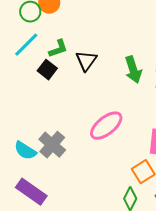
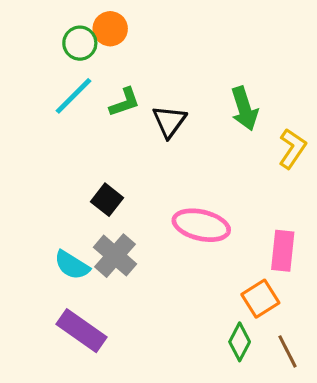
black square: (47, 70) -> (107, 200), moved
green arrow: (133, 70) -> (244, 109), moved
pink ellipse: (106, 126) -> (201, 225), turned 52

